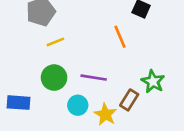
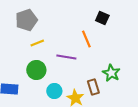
purple line: (94, 78) -> (66, 57), moved
brown rectangle: (129, 100) -> (93, 87), turned -49

